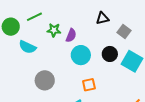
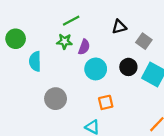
green line: (34, 17) -> (71, 21), moved
cyan semicircle: (27, 47) -> (35, 61), turned 66

